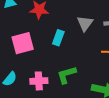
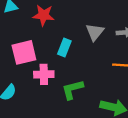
pink cross: (39, 81) -> (44, 74), moved

